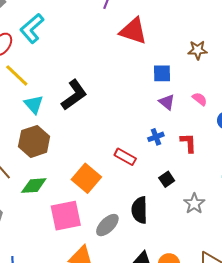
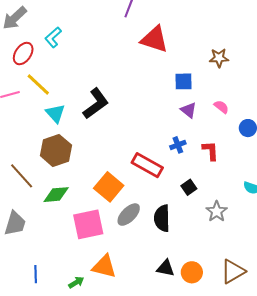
cyan L-shape: (32, 28) -> (53, 37), size x0.7
red rectangle: (125, 157) -> (147, 165), size x1.4
gray ellipse: (107, 225) -> (129, 215), moved

